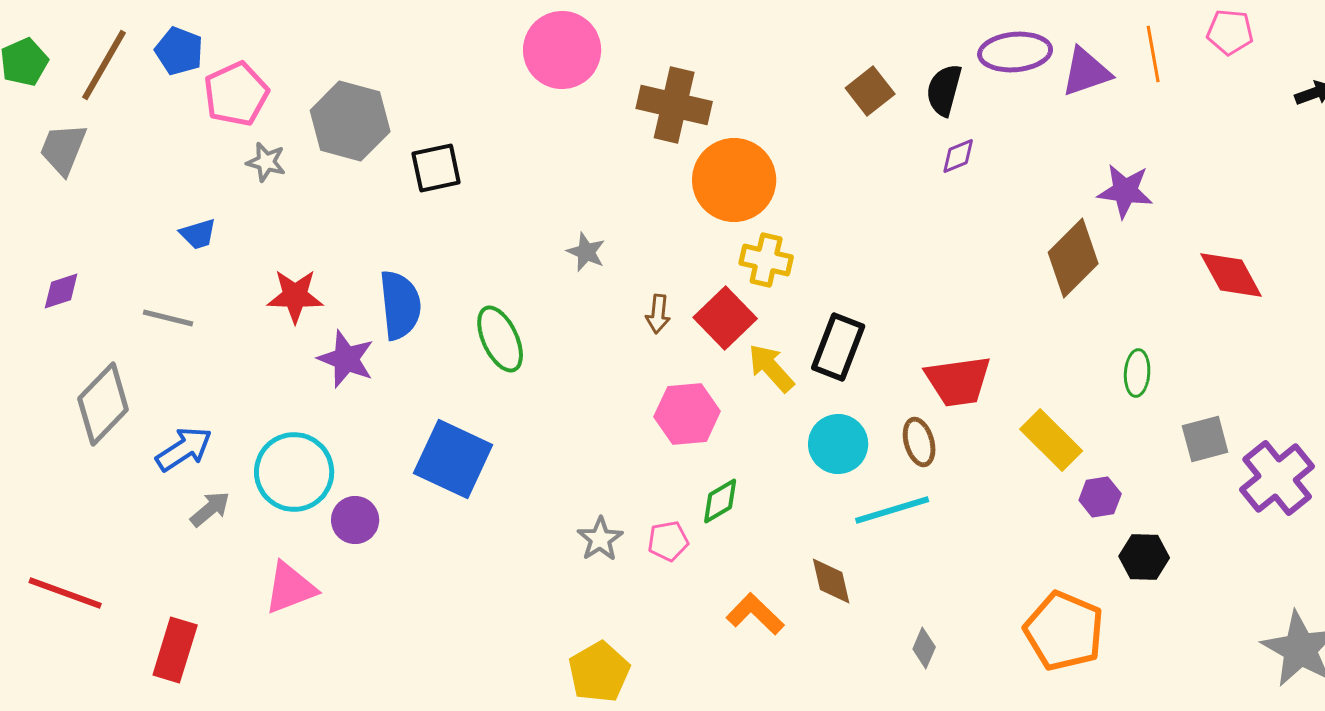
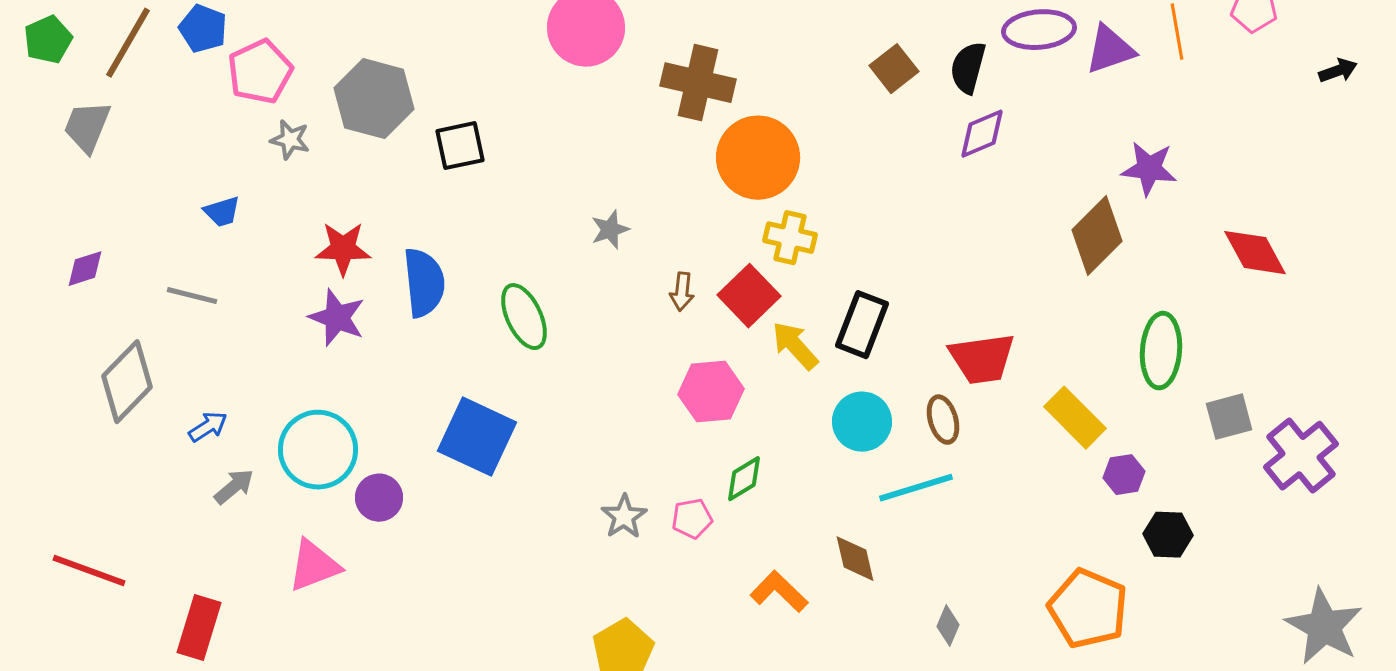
purple diamond: (958, 156) -> (982, 134), size x1.4
gray star: (586, 252) -> (610, 230), turned 30
red star: (295, 296) -> (343, 249), moved
purple star: (346, 359) -> (337, 318), moved
green ellipse: (1137, 373) -> (1161, 351), size x1.6
blue arrow: (184, 449) -> (208, 427), size x0.7

